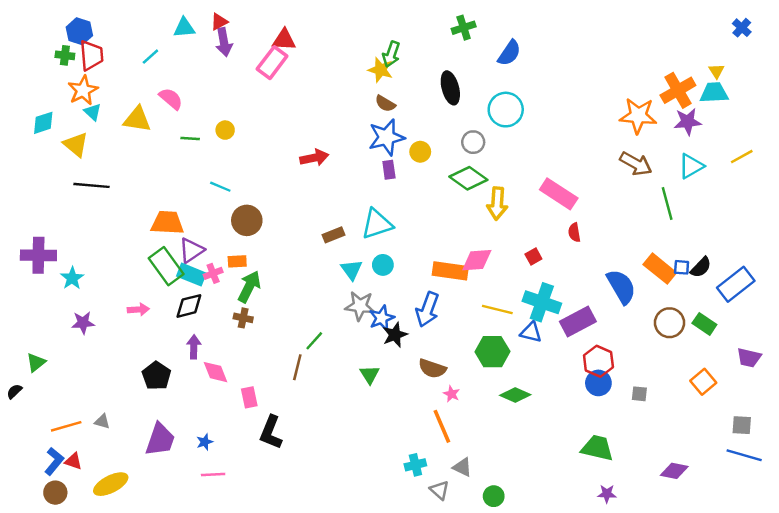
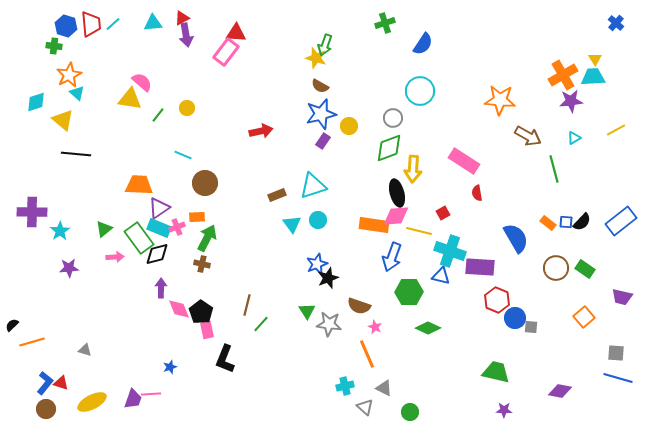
red trapezoid: (91, 55) -> (91, 24), moved
cyan line: (150, 57) -> (113, 24), moved
black ellipse: (450, 88) -> (397, 193), moved
orange star: (638, 116) -> (500, 100), moved
yellow triangle: (137, 119) -> (130, 99), moved
green line: (190, 138) -> (158, 115), turned -56
cyan triangle: (691, 166) -> (574, 138), size x0.6
purple rectangle: (389, 170) -> (323, 141), turned 42
green diamond: (468, 178) -> (389, 148), turned -56
green rectangle: (166, 266) -> (139, 238), moved
orange rectangle: (660, 269) -> (548, 223), size x0.6
blue rectangle: (736, 284) -> (621, 221), moved
gray star: (360, 306) -> (329, 324), moved
blue arrow: (427, 309) -> (392, 257), moved
yellow line: (497, 309) -> (419, 231), moved
purple rectangle: (578, 322) -> (480, 267), turned 32
green line: (314, 341) -> (261, 324), moved
green triangle: (36, 362) -> (104, 229), moved
black pentagon: (156, 376) -> (201, 312), moved
blue circle: (598, 383) -> (515, 318), moved
orange line: (66, 426) -> (32, 342), moved
purple trapezoid: (160, 440) -> (133, 399), moved, size x0.7
pink line: (213, 474) -> (151, 394), moved

